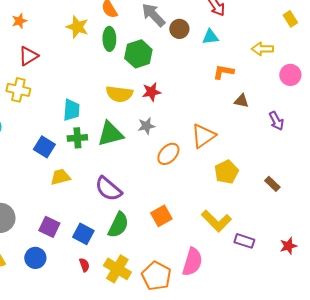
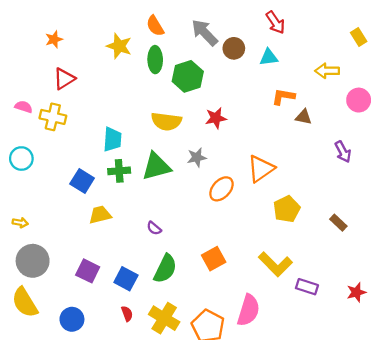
red star: (151, 92) -> (216, 118), moved
brown triangle: (241, 101) -> (304, 117), moved
purple semicircle: (108, 189) -> (154, 228), size x0.5
blue circle: (35, 258) -> (72, 319), moved

